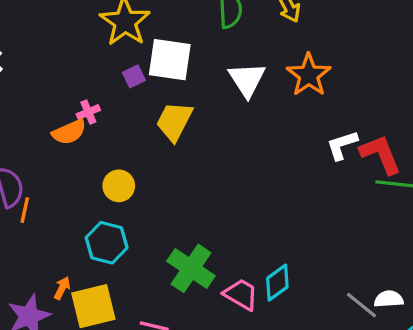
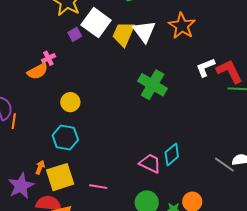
white square: (170, 60) -> (96, 23), turned 32
yellow trapezoid: (174, 121) -> (123, 34), moved
green cross: (191, 268) -> (153, 85), moved

